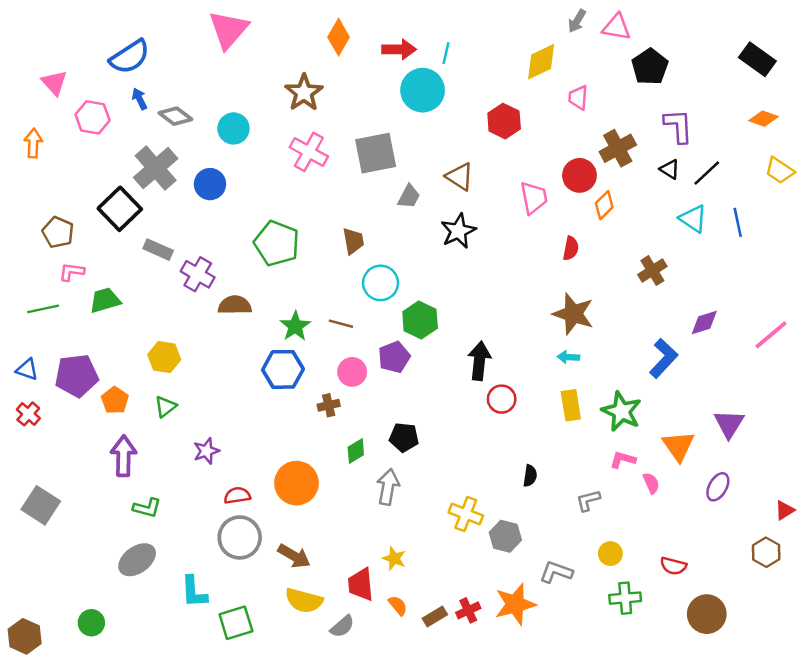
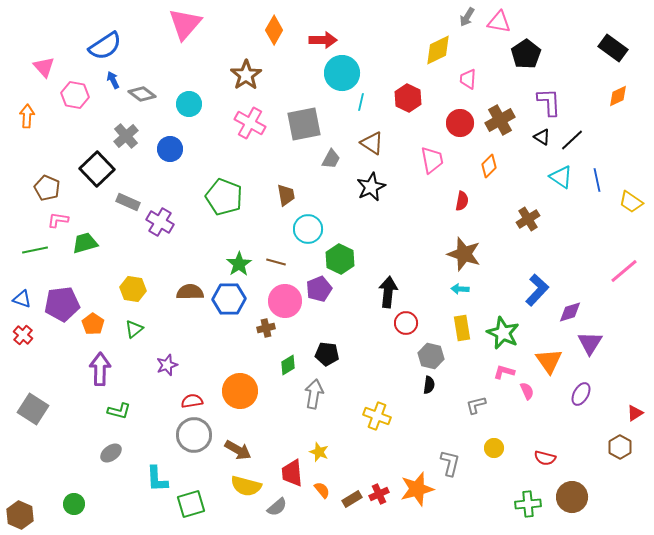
cyan line: (446, 53) -> (361, 102), moved
orange diamond: (764, 119) -> (618, 96), turned -45
gray cross: (156, 168) -> (126, 136), size x0.7
yellow trapezoid: (780, 170) -> (631, 202), moved
red circle: (579, 175) -> (460, 123), moved
brown semicircle: (235, 305) -> (190, 292), moved
purple diamond: (704, 322) -> (570, 312), moved
pink circle: (352, 372) -> (285, 301), size x1.4
gray hexagon: (505, 536) -> (431, 356), moved
gray ellipse: (137, 560) -> (111, 453), size x0.7
gray L-shape: (556, 572) -> (450, 463), turned 84
green cross: (625, 598) -> (528, 504), moved

